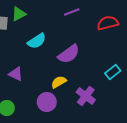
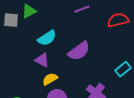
purple triangle: (16, 74) -> (42, 60), moved
yellow semicircle: (59, 82) -> (50, 79), moved

